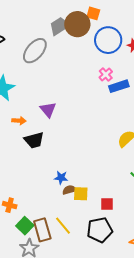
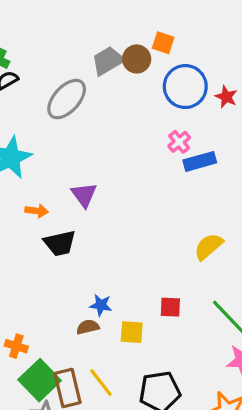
brown circle: (77, 24) -> (137, 59), size x0.7
brown semicircle: (69, 190) -> (88, 327), moved
red square: (107, 204) -> (170, 307), moved
green square: (25, 226) -> (40, 380), size x1.4

